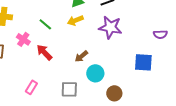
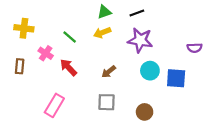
cyan circle: (95, 73) -> (150, 71), moved
pink rectangle: (31, 87) -> (54, 105), size x1.5
gray square: (69, 89) -> (106, 102), moved

